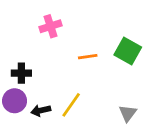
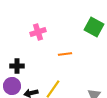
green square: (128, 51) -> (94, 27), moved

